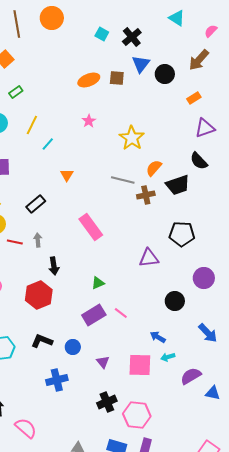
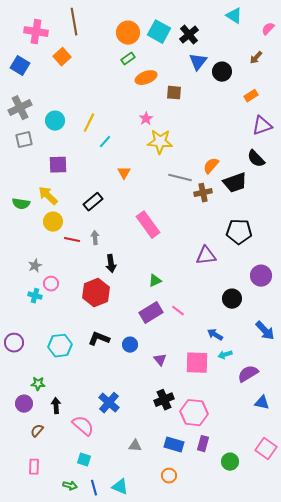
orange circle: (52, 18) -> (128, 33), moved
cyan square: (102, 34) -> (159, 32), size x1.6
brown arrow: (199, 60) -> (256, 58), size x0.6
brown square: (117, 78) -> (174, 93), moved
green rectangle: (16, 92) -> (128, 59), moved
yellow star: (132, 138) -> (160, 142), moved, turned -30
blue cross: (57, 380) -> (109, 403), moved, turned -35
blue triangle: (213, 393) -> (262, 403), moved

